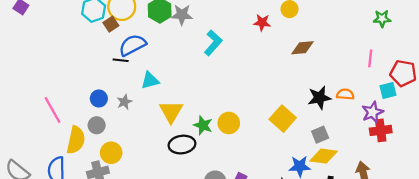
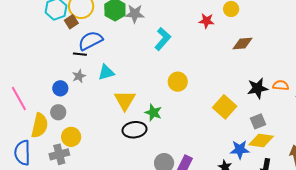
gray star: (124, 102) -> (79, 76), moved
yellow circle: (229, 123) -> (178, 82), moved

